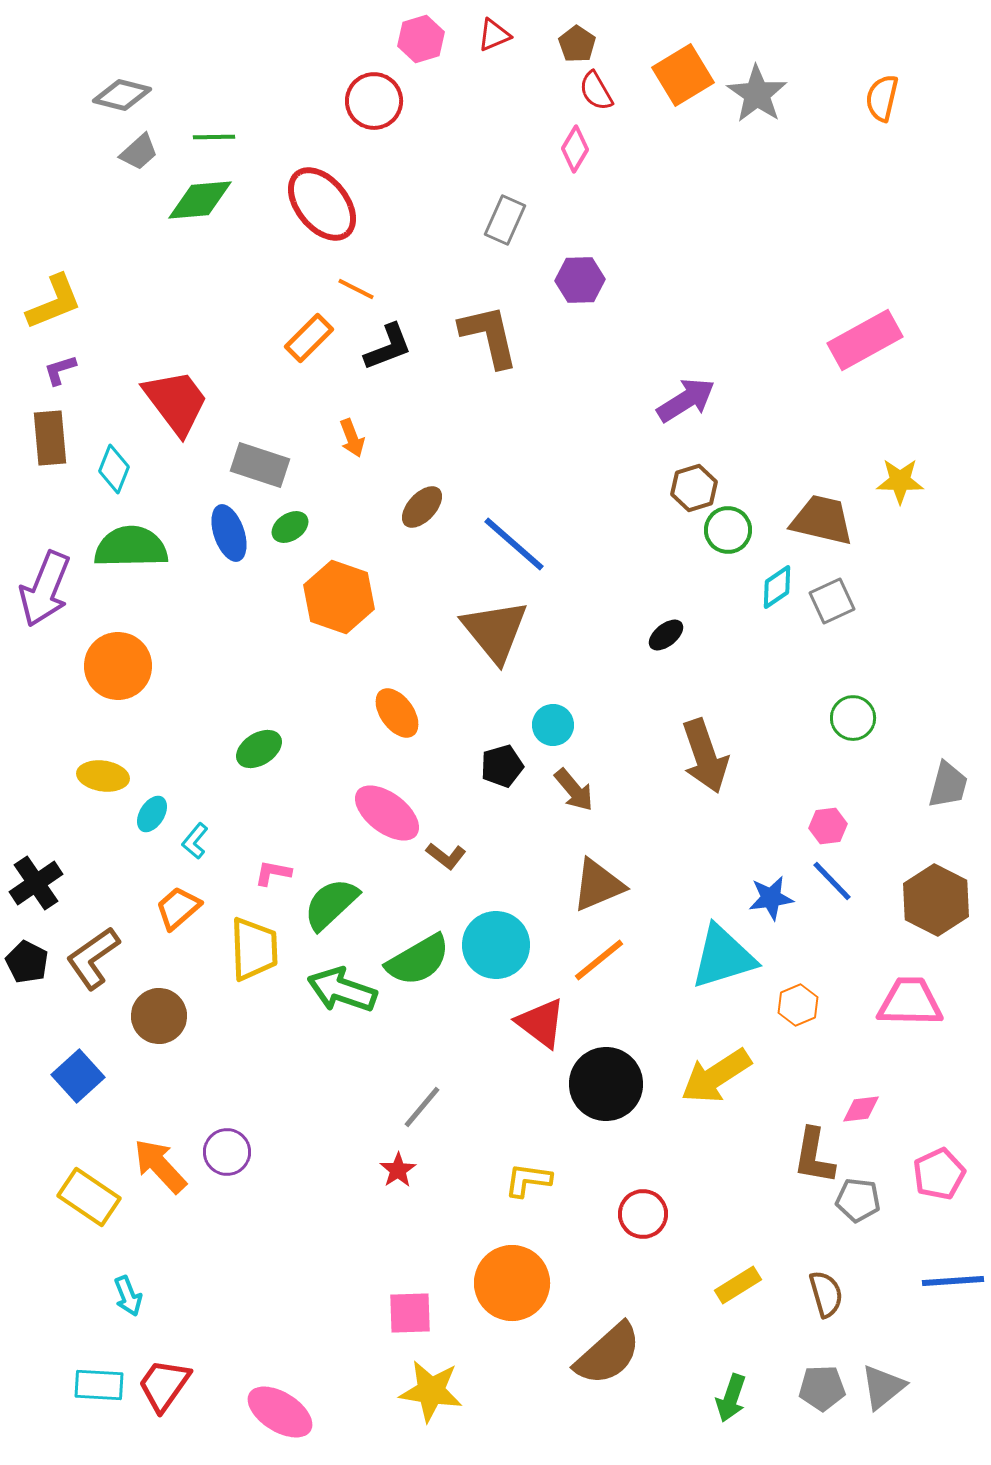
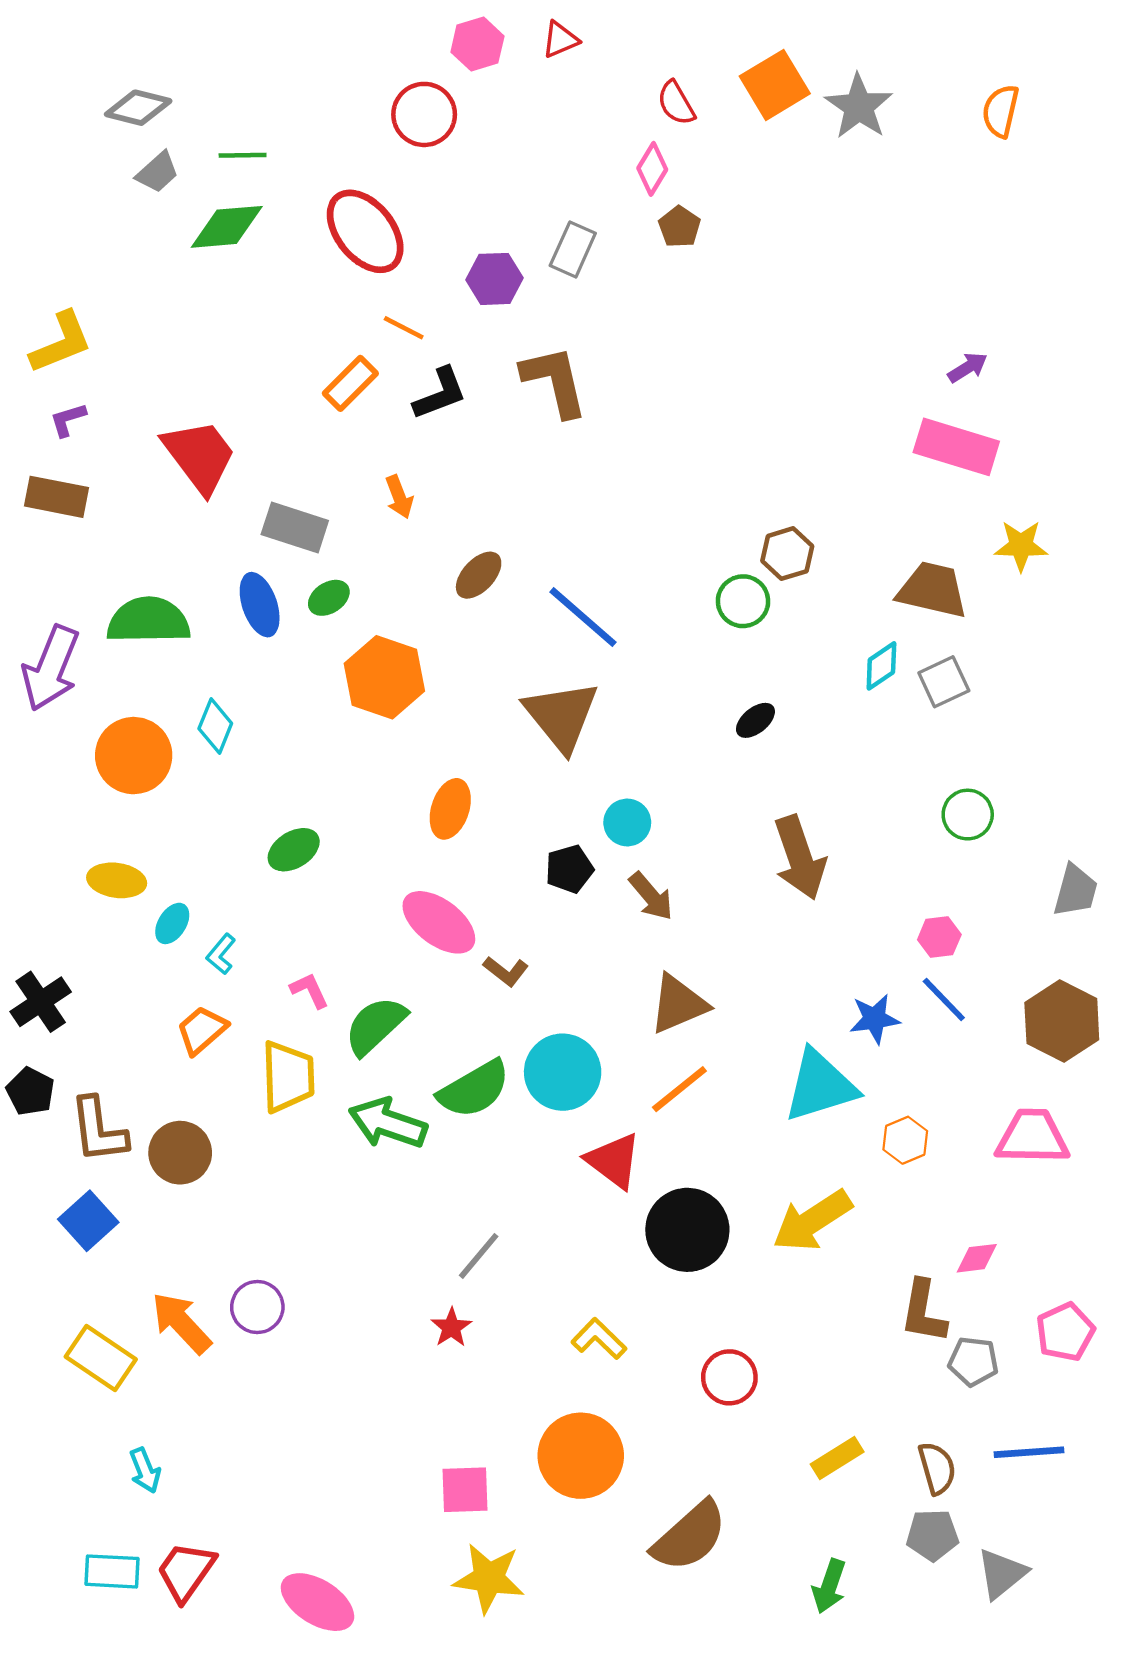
brown pentagon: (577, 44) -> (679, 227), moved
purple hexagon: (580, 280) -> (494, 279), moved
pink rectangle: (865, 340) -> (956, 447), moved, turned 46
purple arrow: (686, 400) -> (968, 367), moved, size x0.6
brown rectangle: (50, 438) -> (56, 497), turned -74
cyan diamond: (114, 469) -> (215, 726), moved
green circle: (728, 530) -> (743, 601), moved
orange ellipse: (397, 713) -> (450, 809), turned 54
pink L-shape: (273, 873) -> (310, 990), turned 54
brown L-shape: (93, 958) -> (98, 1130), moved, turned -62
yellow L-shape: (528, 1180) -> (599, 1339), turned 36
blue line: (953, 1281) -> (1029, 1452), moved
gray pentagon: (822, 1388) -> (932, 1535), moved

